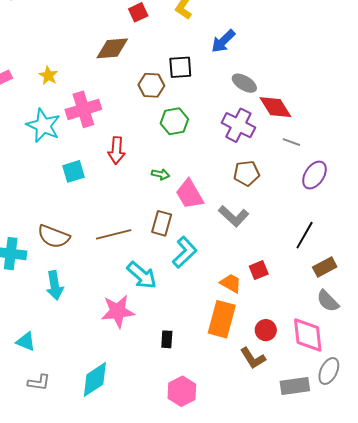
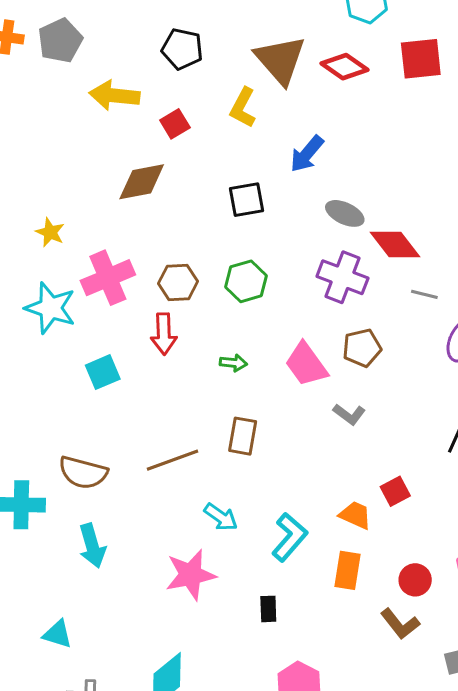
brown hexagon: (151, 85) -> (178, 282), moved
pink trapezoid: (190, 194) -> (306, 364), moved
gray L-shape: (234, 216) -> (349, 414), size x0.7
cyan L-shape: (185, 252) -> (290, 537), moved
cyan arrow: (142, 275) -> (221, 517), size x0.7
orange rectangle: (222, 319) -> (348, 570), size x0.7

